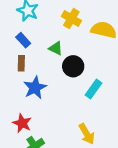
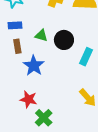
blue rectangle: (23, 40) -> (15, 25), turned -40
green triangle: (56, 48) -> (41, 35), moved

